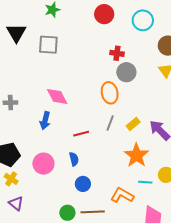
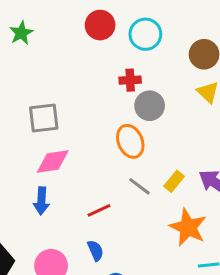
cyan circle: (143, 20) -> (145, 34), moved
gray square: (48, 45) -> (44, 118), moved
pink diamond: (57, 96) -> (53, 161), turned -60
gray line: (110, 123) -> (139, 186), turned -63

